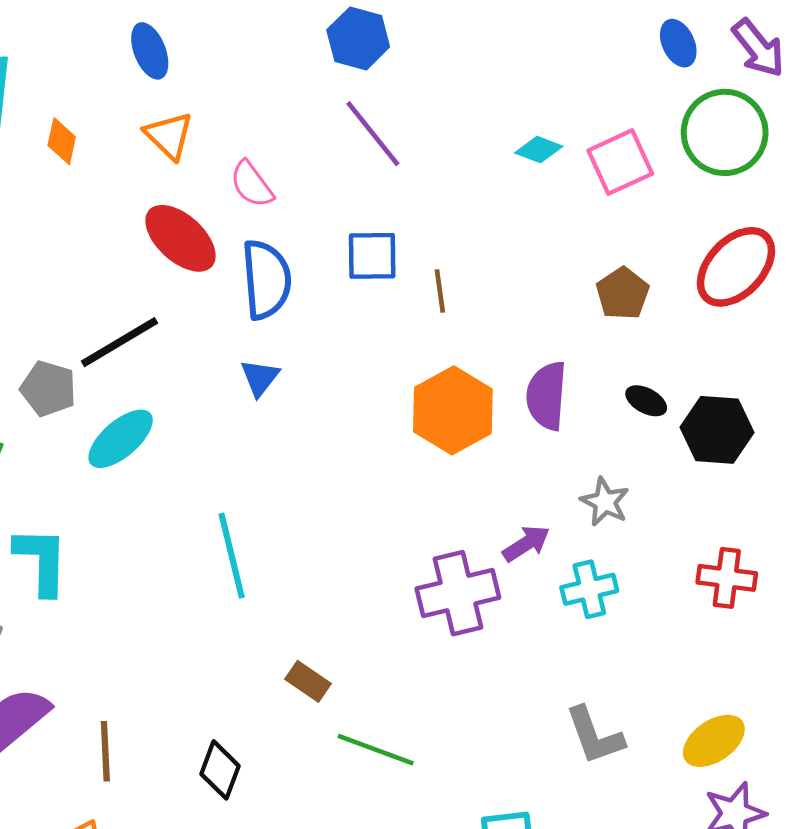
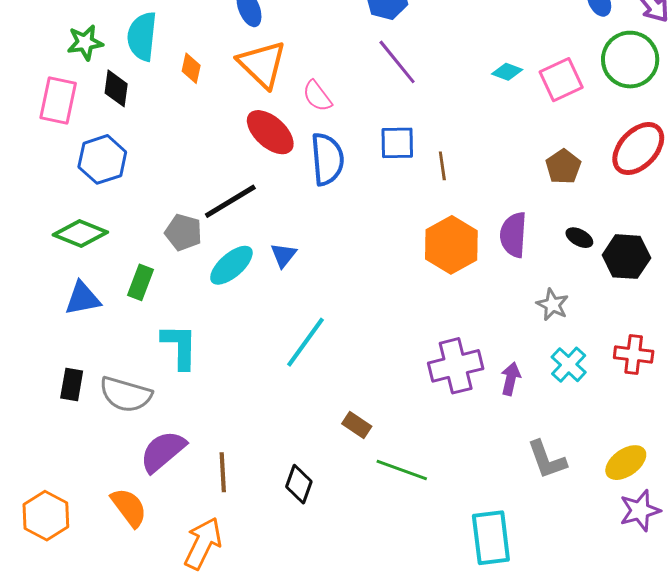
orange triangle: (169, 136) -> (262, 64), size x1.5
blue triangle: (260, 378) -> (283, 255), moved
purple arrow: (526, 544) -> (511, 379), moved, turned -44
cyan line: (232, 556) -> (306, 342), turned 50
cyan cross: (589, 589) -> (569, 365), moved, turned -33

